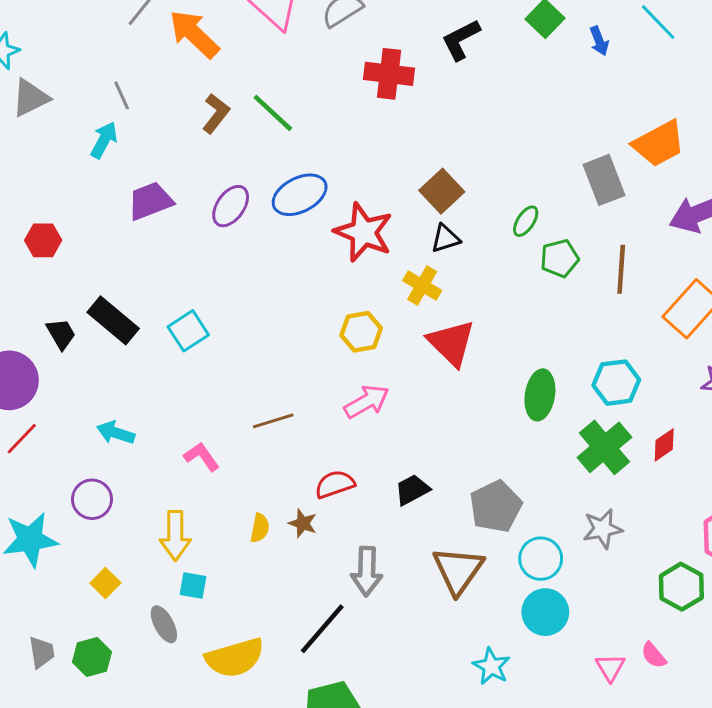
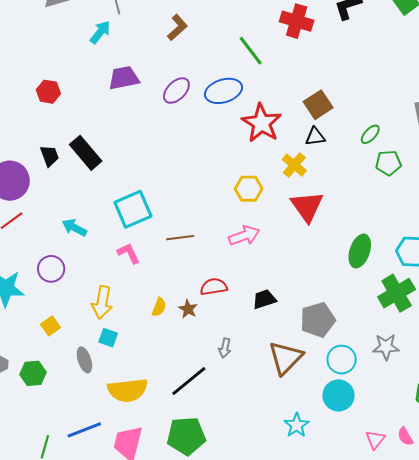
green line: (273, 113) -> (251, 51), moved
cyan square: (188, 331) -> (133, 209), moved, size x1.4
gray arrow: (367, 571) -> (225, 348), size x0.6

